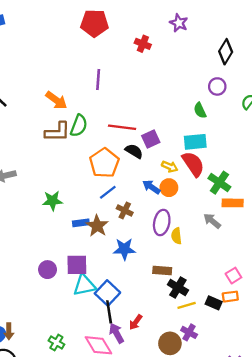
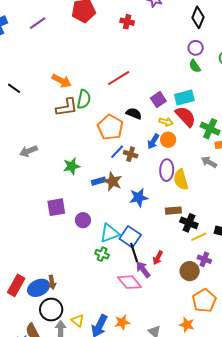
purple line: (98, 80) -> (38, 23), moved, turned 60
green semicircle: (200, 110) -> (195, 66), moved
red line: (122, 127) -> (119, 78), moved, turned -30
purple square: (151, 139) -> (158, 100), moved
blue arrow: (151, 187) -> (153, 141), turned -84
brown cross: (125, 211) -> (131, 154), moved
yellow semicircle: (176, 236) -> (181, 179), size x1.5
purple square: (77, 265) -> (56, 207), moved
purple circle: (48, 270) -> (83, 220), moved
green cross: (56, 343) -> (102, 254), moved

